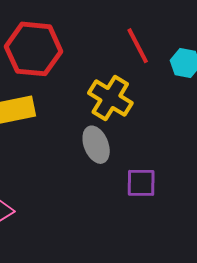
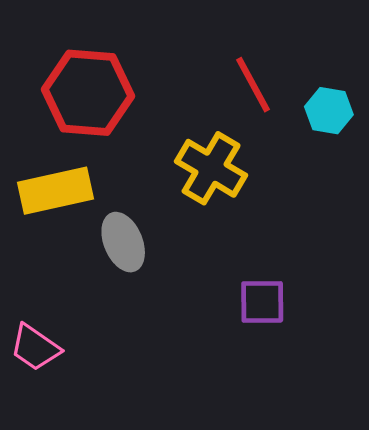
gray ellipse: (96, 145) -> (123, 242), moved

